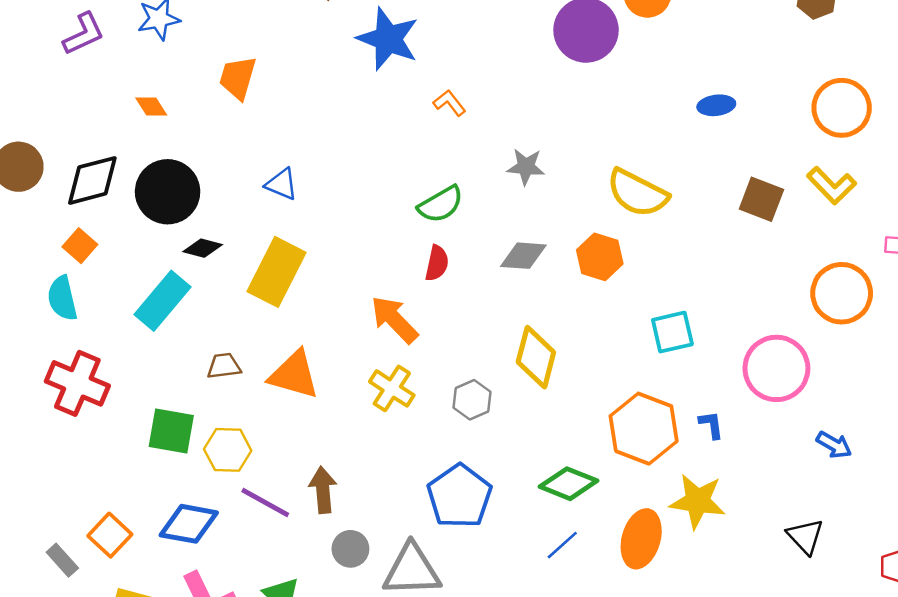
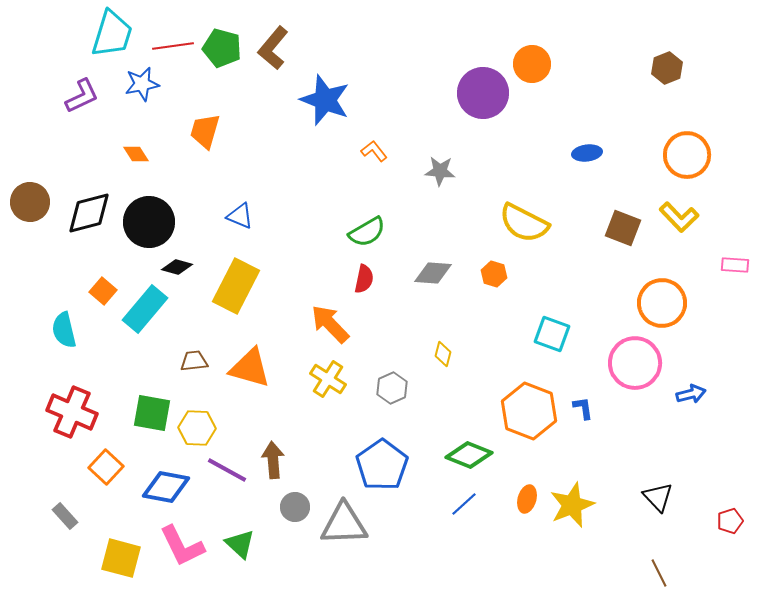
gray star: (526, 167) -> (440, 171), moved
orange square: (80, 246) -> (103, 291), moved
orange hexagon: (600, 257) -> (494, 274), size x0.7
orange circle: (842, 293) -> (662, 303), moved
cyan semicircle: (62, 298) -> (64, 330), moved
cyan square: (672, 332) -> (552, 334), turned 33
yellow diamond: (536, 357) -> (443, 354), size x0.5
red cross: (77, 383) -> (72, 412), moved
blue arrow: (834, 445) -> (691, 394), moved, turned -44
yellow star: (698, 501) -> (572, 505), moved, turned -30
orange square: (110, 535) -> (106, 467), moved
orange ellipse: (641, 539) -> (527, 499), size x0.6

